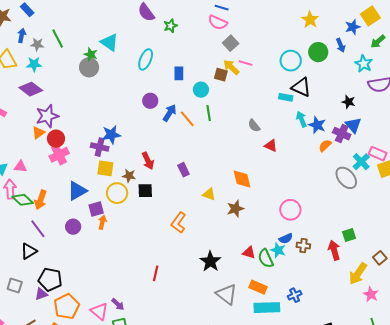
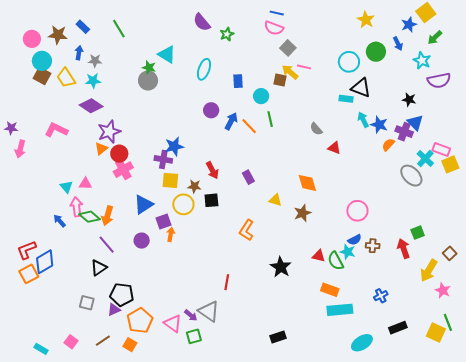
green line: (58, 39) -> (119, 29), moved
gray triangle: (227, 294) -> (209, 311), moved
blue cross: (295, 295) -> (381, 296), moved

